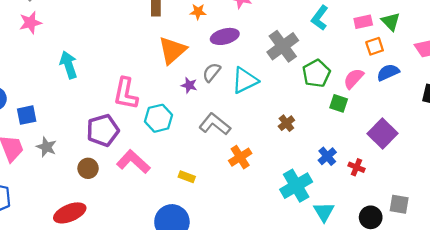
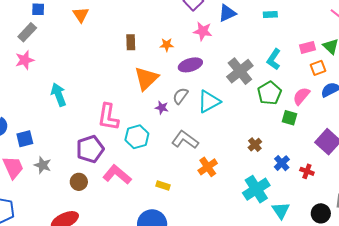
cyan L-shape: (320, 18) -> (274, 59), moved
brown cross: (286, 123) -> (255, 145), moved

